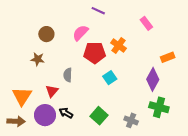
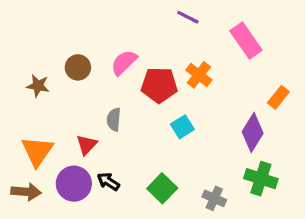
purple line: (98, 11) -> (188, 17), moved
pink rectangle: (146, 23) -> (246, 41), size x1.5
pink semicircle: (80, 33) -> (124, 62), moved
brown circle: (46, 34) -> (78, 67), moved
orange rectangle: (168, 57) -> (278, 97), turned -32
brown star: (38, 59) -> (38, 86), moved

